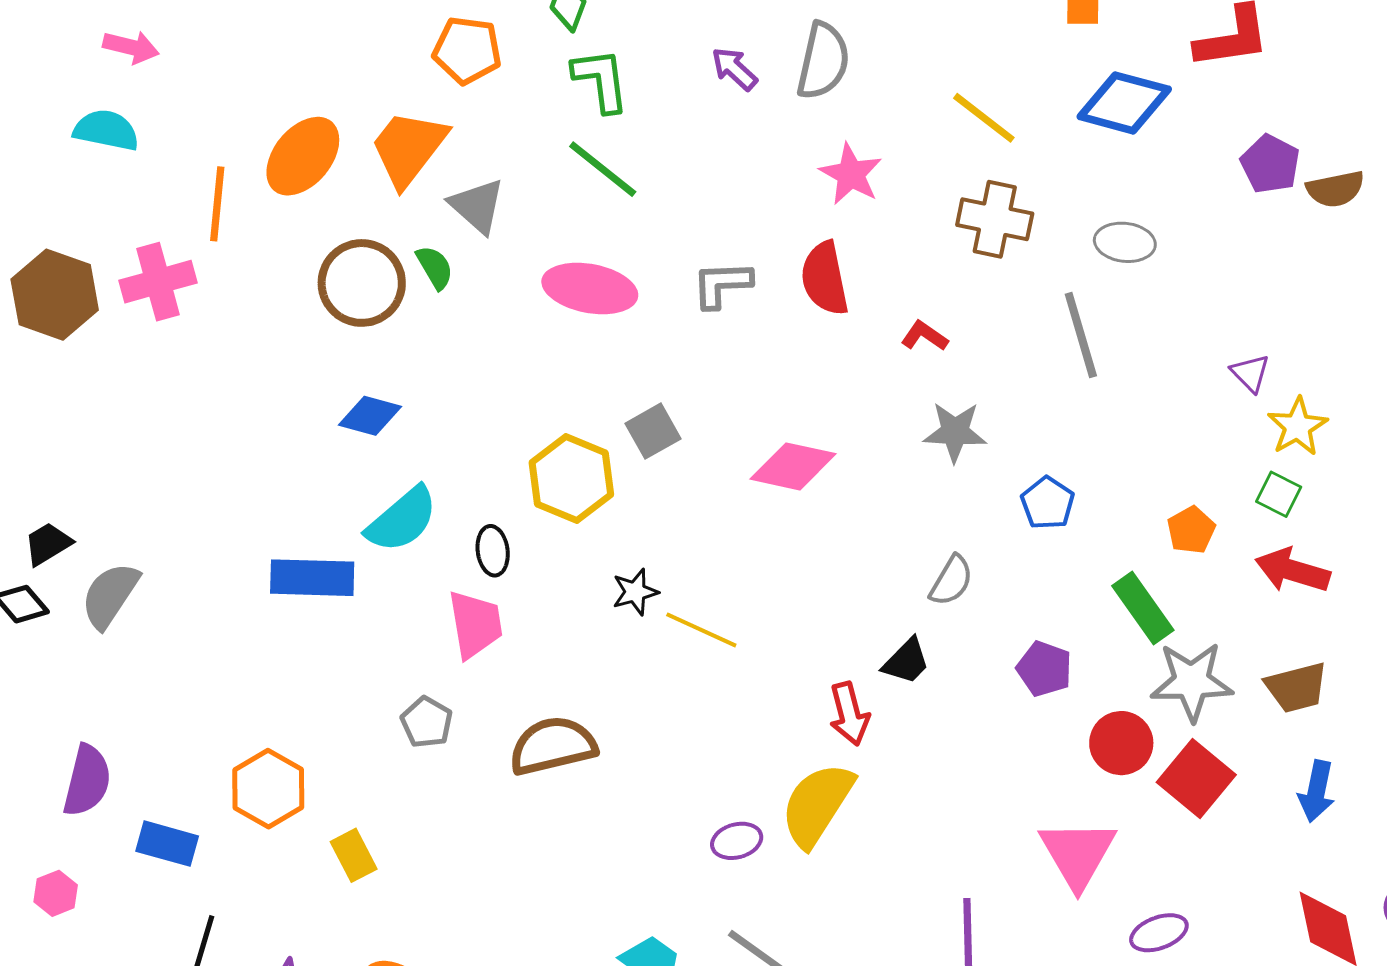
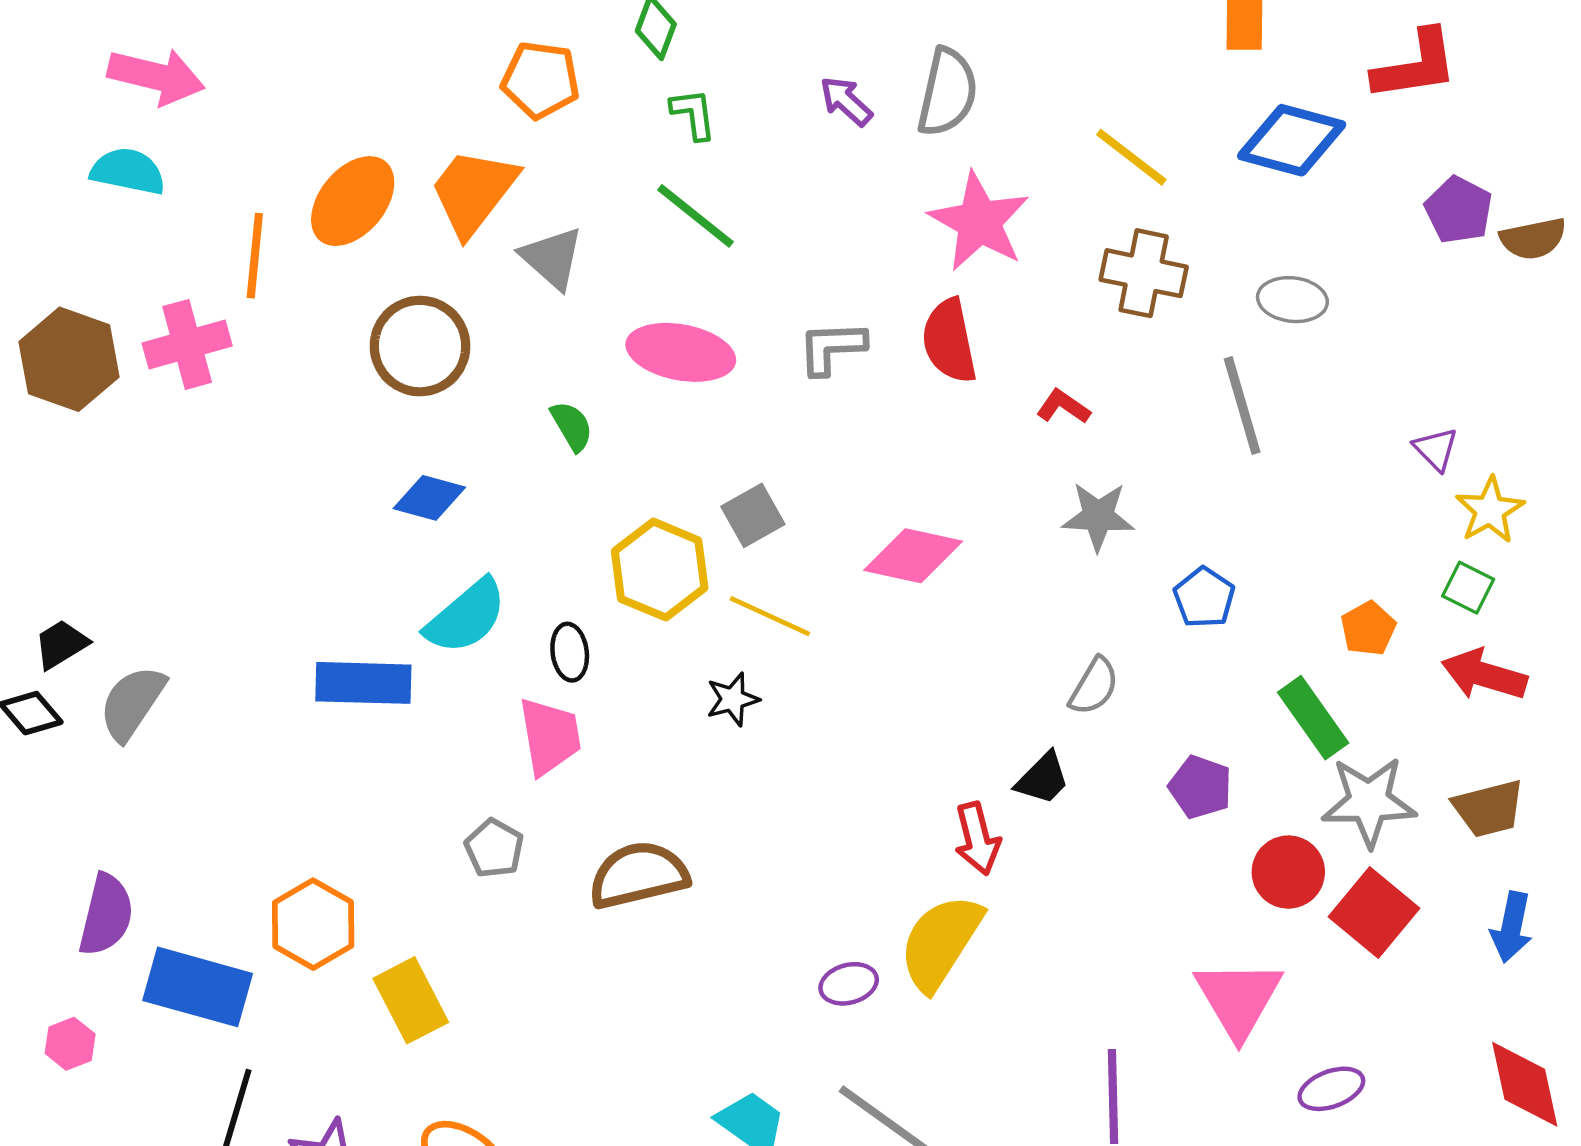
pink arrow: (131, 47) -> (156, 76), size x1.5
green L-shape: (601, 80) -> (693, 114), size x0.7
pink star: (851, 174) -> (979, 222), size x1.4
green semicircle: (435, 267) -> (572, 426), moved
yellow line: (701, 630) -> (770, 616), moved
blue rectangle: (167, 844) -> (198, 987), size x1.5
yellow rectangle: (354, 855) -> (411, 1000), size x1.4

